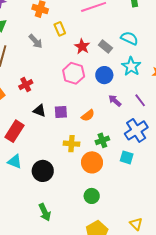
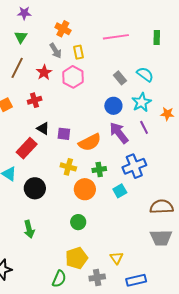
gray arrow: (36, 41) -> (56, 51), moved
red star: (82, 46) -> (44, 72), moved
pink hexagon: (74, 73) -> (73, 77), moved
purple line: (140, 100) -> (144, 127), moved
purple arrow: (115, 101) -> (119, 133), size x1.6
orange semicircle: (88, 115) -> (90, 142), size x1.6
red rectangle: (15, 131) -> (27, 148), moved
cyan square: (127, 157) -> (120, 191), turned 32

